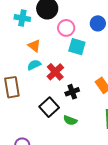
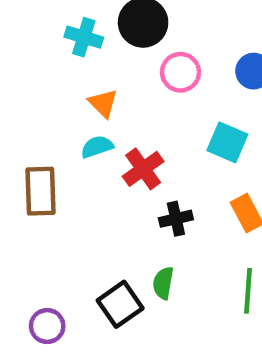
cyan square: (77, 47) -> (227, 142), moved
black square: (49, 107) -> (120, 304), moved
green semicircle: (70, 120) -> (163, 283), turned 72

